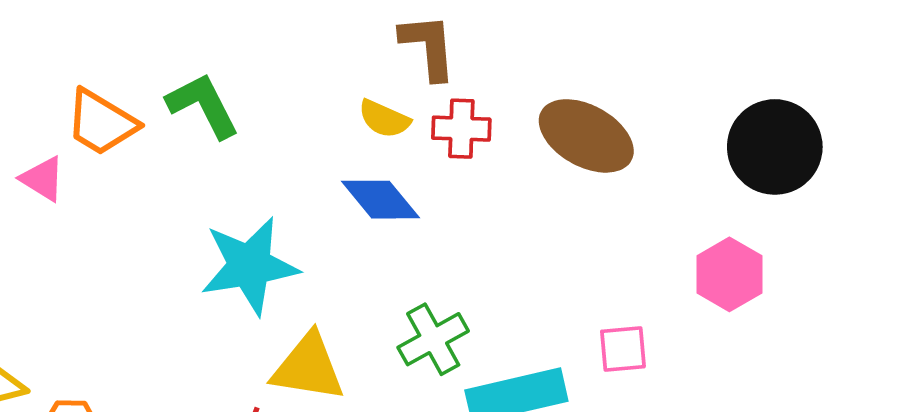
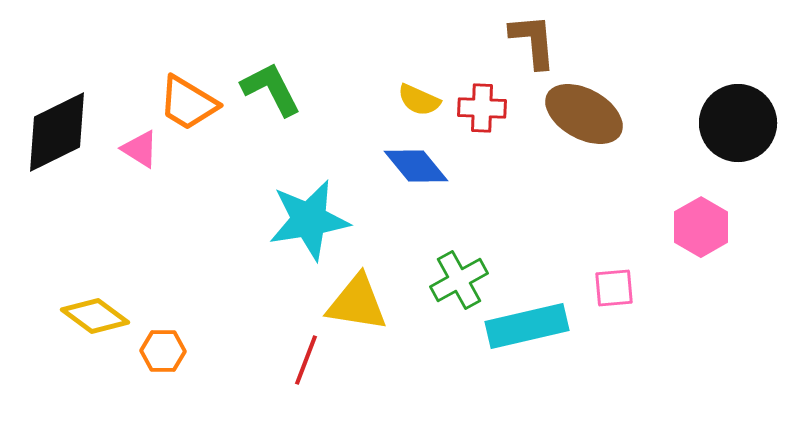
brown L-shape: (428, 47) -> (533, 41), moved

